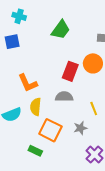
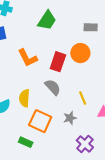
orange L-shape: (28, 83) -> (28, 58), moved
gray semicircle: (64, 97) -> (53, 87), turned 48

